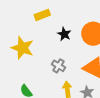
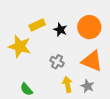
yellow rectangle: (42, 15) -> (37, 25), moved

